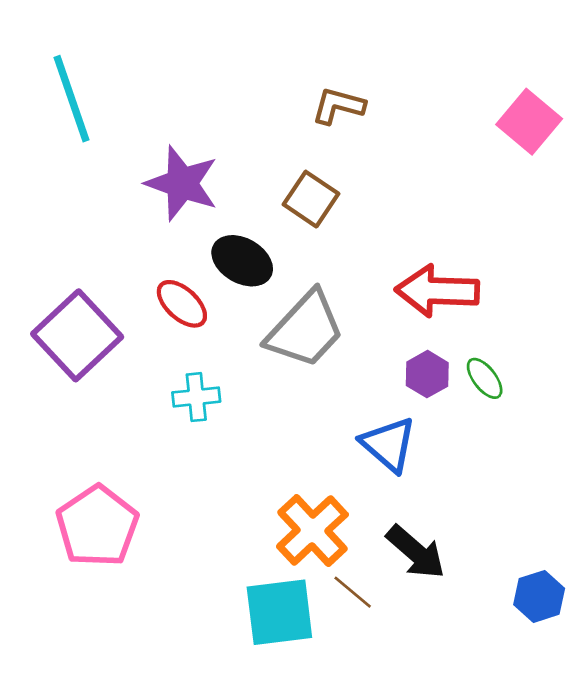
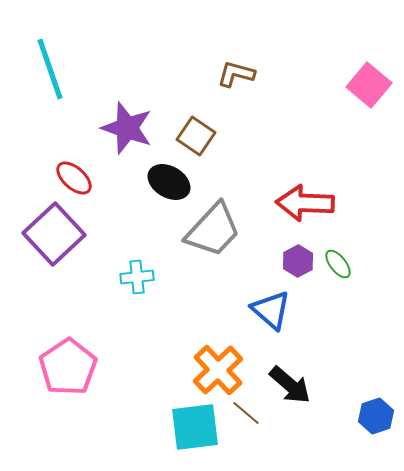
brown square: (311, 199) -> (196, 136), moved
red ellipse: (182, 304) -> (74, 178), moved

